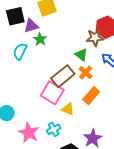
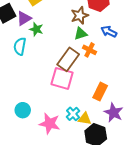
brown star: (95, 38) -> (80, 15), moved
green triangle: (81, 55) -> (81, 34), turned -40
orange rectangle: (91, 96) -> (100, 92), moved
yellow triangle: (68, 109) -> (85, 119), moved

